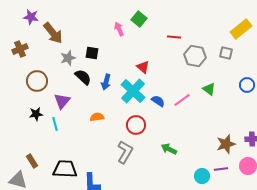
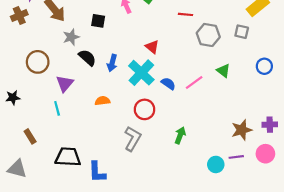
brown cross: (20, 49) -> (19, 16), moved
black square: (92, 53) -> (98, 21), moved
black star: (36, 114) -> (13, 98), moved
green arrow: (169, 149) -> (180, 135), turned 84
brown rectangle: (32, 161) -> (30, 136), moved

